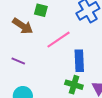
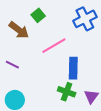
green square: (41, 10) -> (38, 15), turned 32

